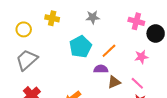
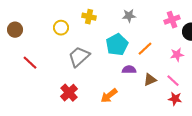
pink cross: (136, 21) -> (172, 20), turned -35
gray trapezoid: (27, 60) -> (79, 57), moved
purple semicircle: (101, 69) -> (129, 70), moved

